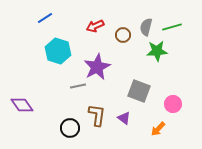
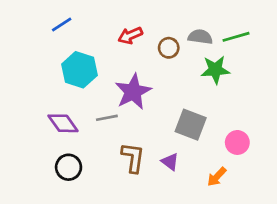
gray semicircle: (146, 27) -> (200, 37), turned 84
purple diamond: (22, 105) -> (63, 123), moved
black circle: (70, 128) -> (69, 167), moved

